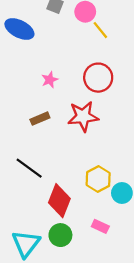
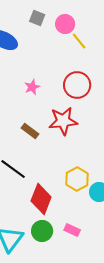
brown rectangle: (40, 119) -> (30, 131), moved, turned 60
pink rectangle: (100, 226) -> (72, 230), moved

